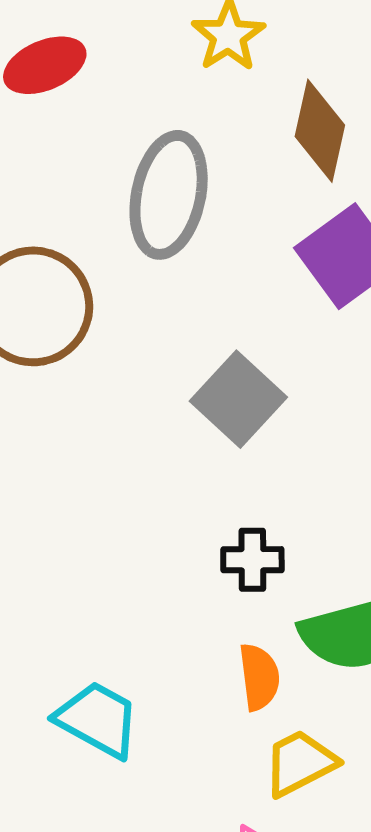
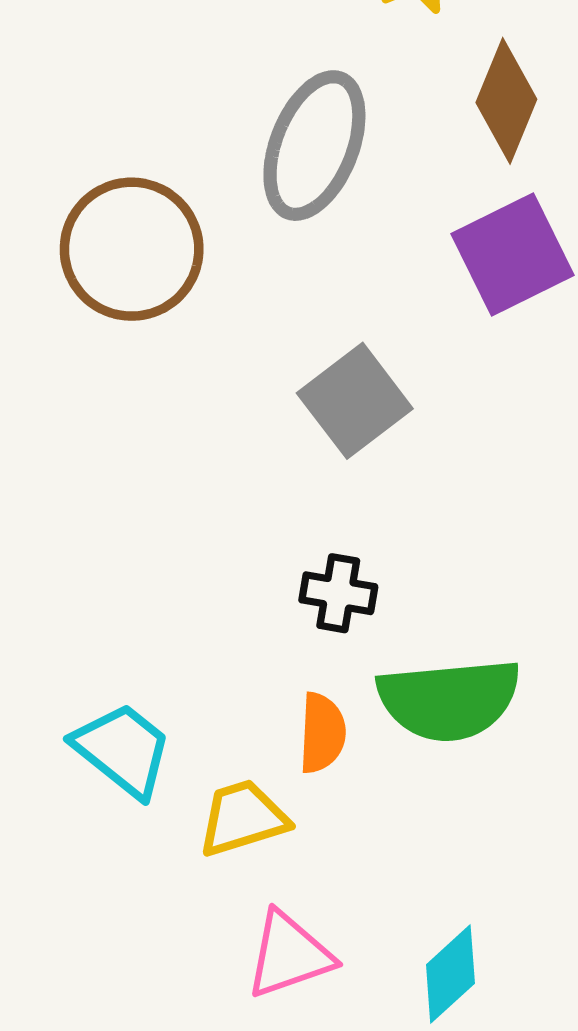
yellow trapezoid: (300, 763) -> (243, 818), moved

